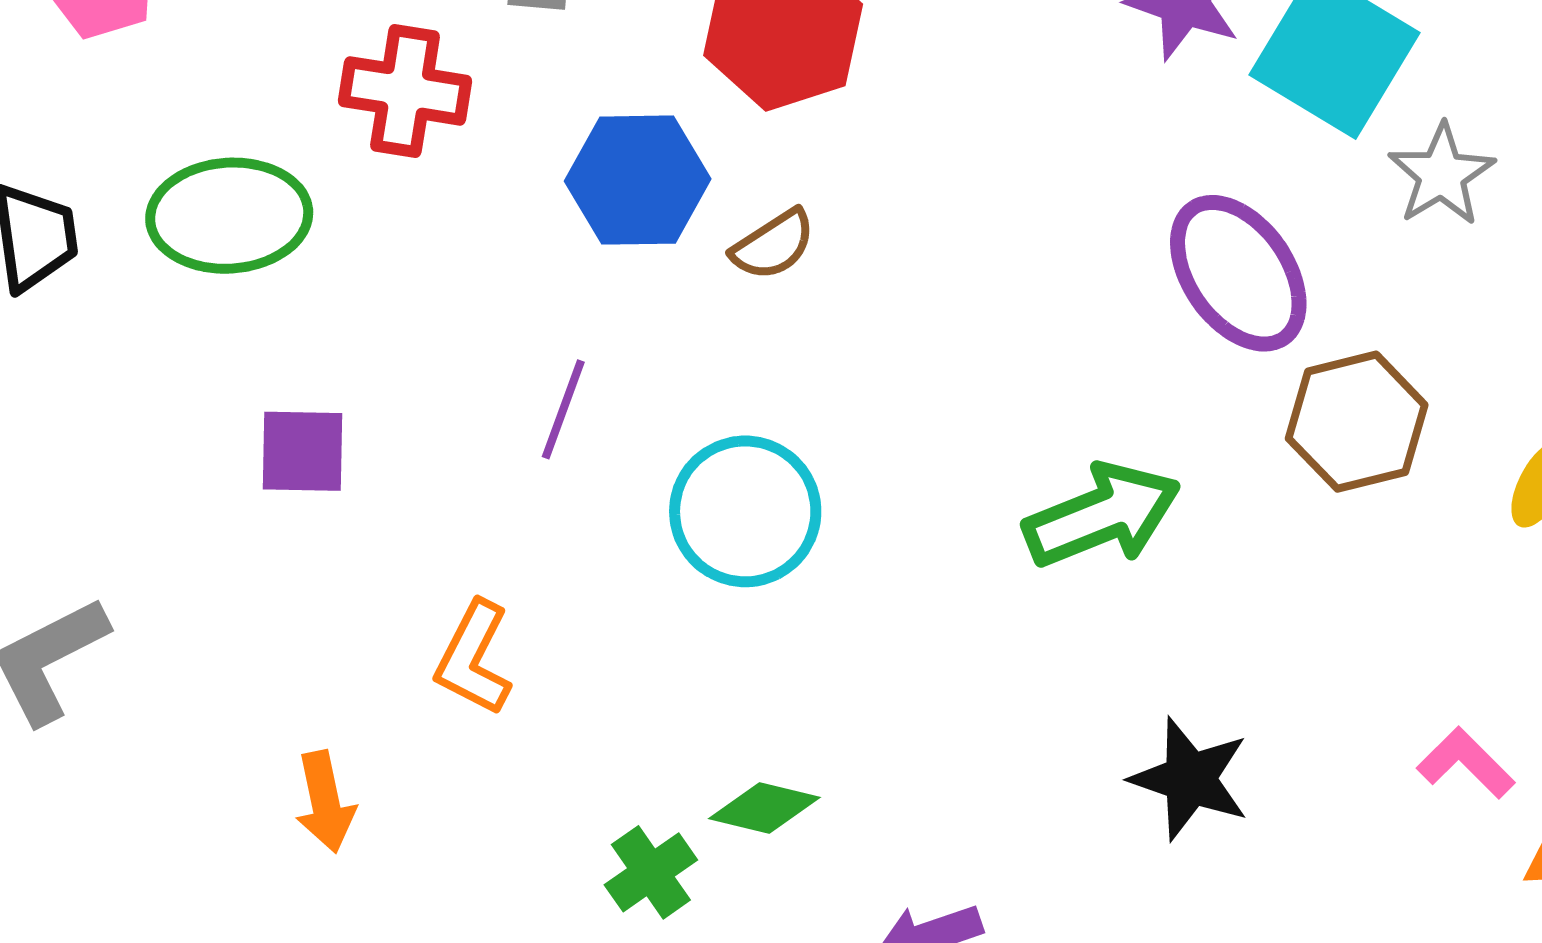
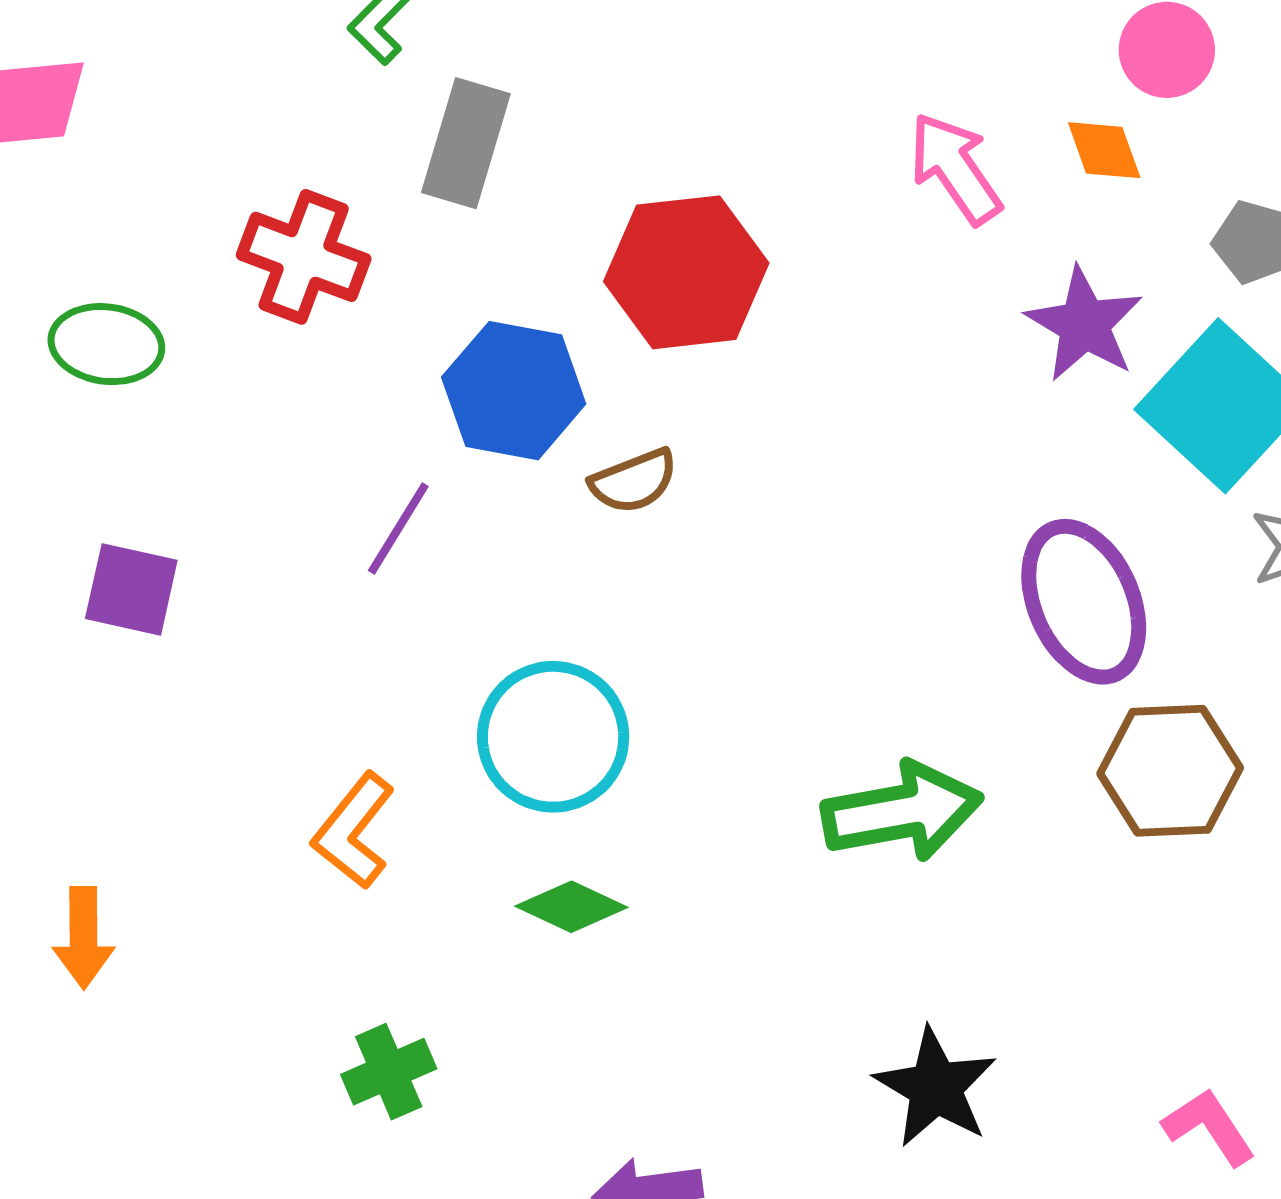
green ellipse: (229, 216) -> (106, 344), size x0.7
purple line: (563, 409) -> (398, 529), moved
orange L-shape: (474, 658) -> (354, 831), moved
green diamond: (764, 808) -> (571, 907), moved

